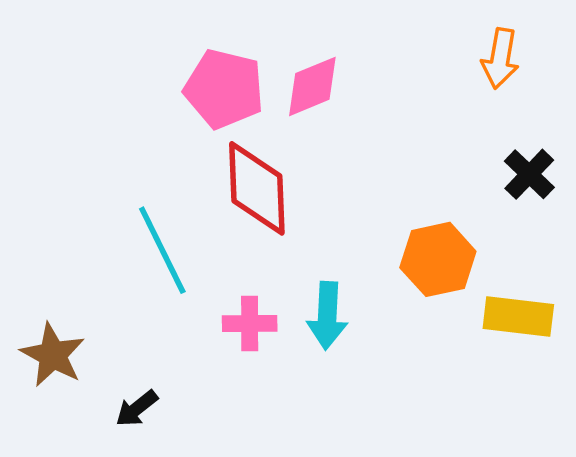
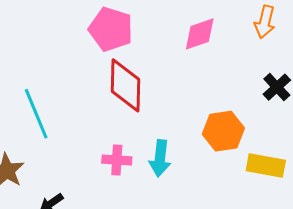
pink diamond: (312, 86) -> (200, 34), moved
cyan line: (162, 250) -> (36, 114), moved

